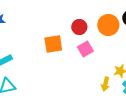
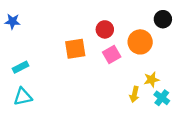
orange circle: (108, 25) -> (140, 42), moved

